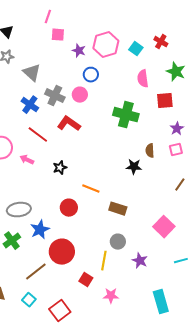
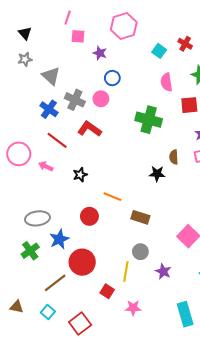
pink hexagon: (106, 45) -> (124, 26), moved

